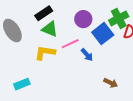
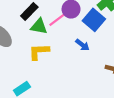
pink line: (70, 44) -> (57, 20), moved

